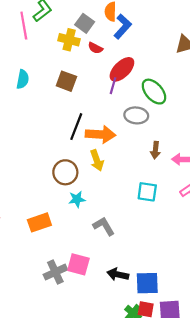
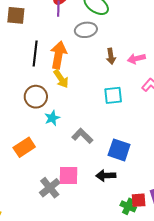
orange arrow: (100, 134) -> (58, 55), turned -68
blue square: (147, 283) -> (119, 150), moved, turned 35

